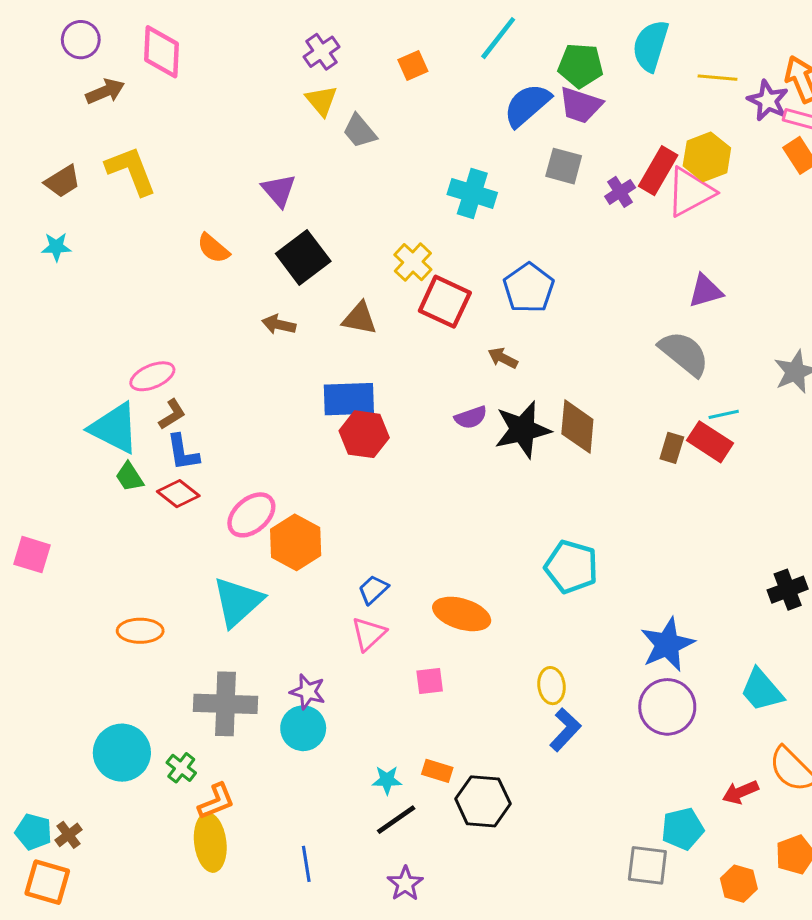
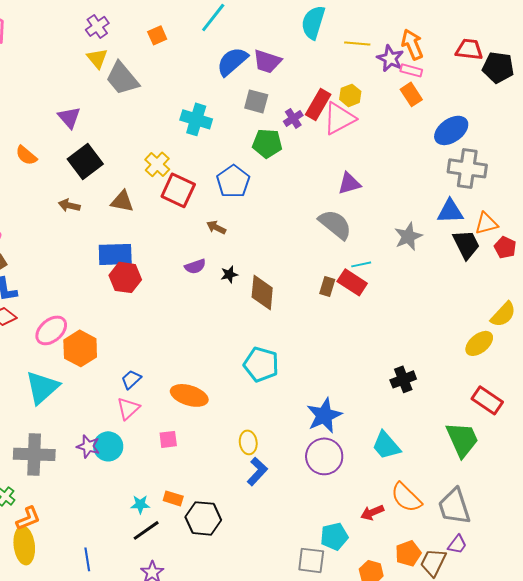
green pentagon: (580, 66) -> (267, 143), moved
gray trapezoid: (360, 131) -> (122, 78), size x1.5
yellow hexagon: (707, 157) -> (350, 95), size x0.7
brown diamond: (577, 427) -> (262, 292), moved
black star: (523, 430) -> (229, 274), size x0.5
cyan circle: (303, 728) -> (108, 446), moved

